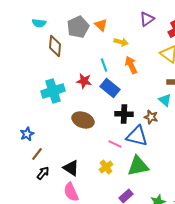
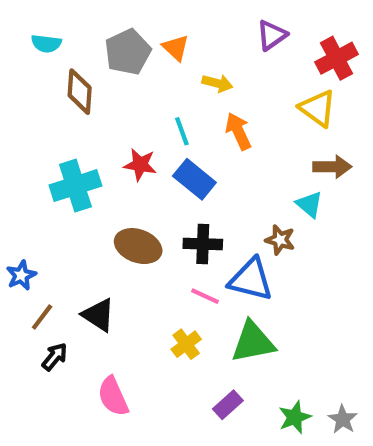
black cross: (124, 114) -> (203, 244), moved
black triangle: (71, 168) -> (98, 315), moved

